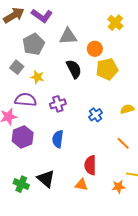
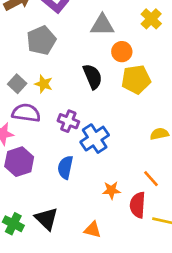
gray triangle: (68, 36) -> (102, 25), moved
gray square: (17, 67) -> (17, 84), moved
purple cross: (58, 104) -> (68, 121), turned 35
blue cross: (96, 115) -> (95, 139), moved, size x1.5
red semicircle: (90, 165) -> (138, 205), moved
orange star: (119, 187) -> (111, 190), moved

